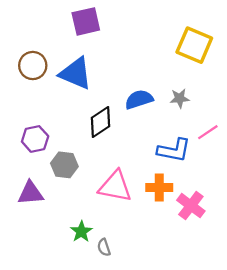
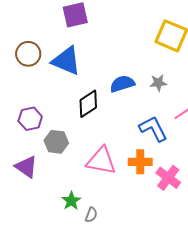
blue L-shape: (174, 150) -> (153, 129), turned -128
purple triangle: (30, 193) -> (26, 167), turned 40
gray semicircle: (104, 247) -> (91, 215), turned -140

